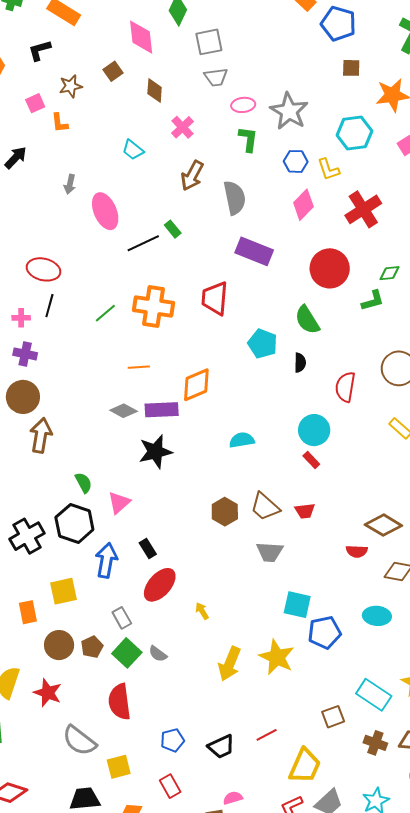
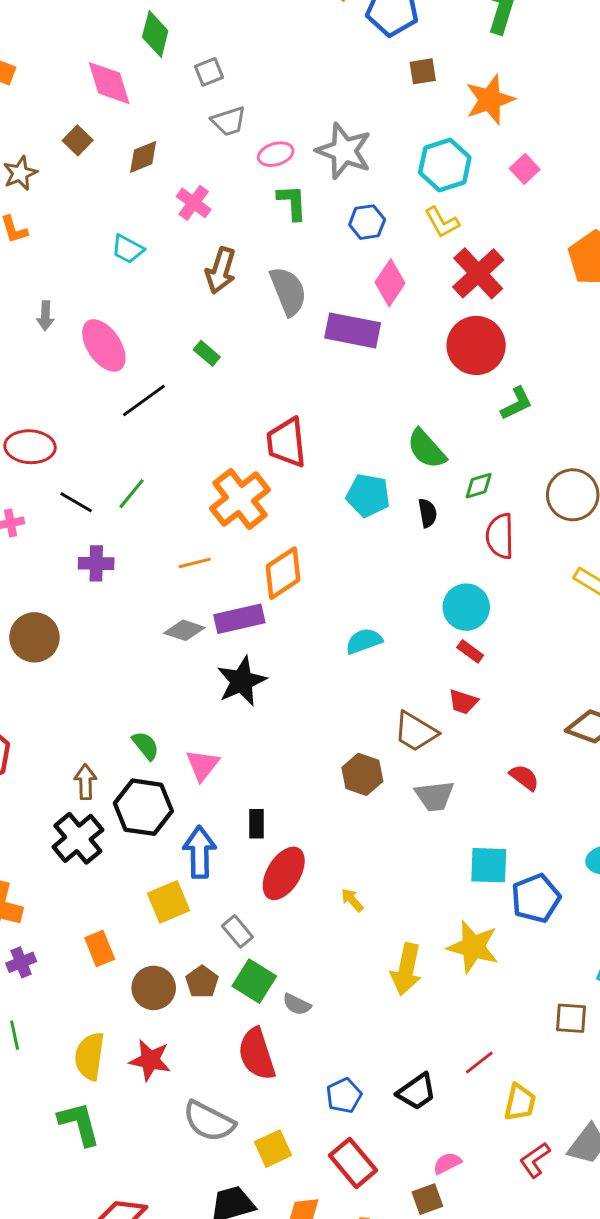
gray square: (209, 42) -> (209, 72), size x0.7
brown diamond: (155, 90) -> (143, 157), turned 75
yellow L-shape: (328, 169) -> (442, 222), moved
black line: (143, 243) -> (144, 400), moved
purple rectangle: (254, 251) -> (353, 330), moved
red circle: (330, 268) -> (476, 345), moved
green diamond: (390, 273) -> (479, 486), moved
black line: (49, 306) -> (76, 502), moved, turned -65
orange cross: (154, 307) -> (240, 499), moved, turned -36
purple cross: (25, 354) -> (96, 563), moved
brown arrow: (41, 435) -> (86, 782), moved, size x0.7
red trapezoid: (305, 511) -> (463, 702), moved, turned 35
brown hexagon: (225, 512) -> (362, 774), moved
black rectangle: (148, 548) -> (257, 824), turned 42
red semicircle: (357, 551) -> (524, 777), moved, turned -135
yellow square: (64, 591) -> (169, 902), moved
gray semicircle: (158, 654) -> (297, 1004), moved
brown square: (333, 717) -> (571, 1018), turned 35
yellow trapezoid: (305, 766) -> (520, 1102), moved, size x0.7
red rectangle: (170, 786) -> (353, 1163), size x1.4

